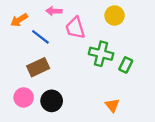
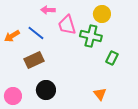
orange arrow: (19, 20) -> (12, 36), moved
green cross: (101, 54) -> (91, 36), moved
pink circle: (24, 97) -> (13, 96), moved

